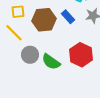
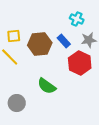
gray circle: (30, 55) -> (17, 103), moved
red hexagon: (81, 55) -> (80, 63), moved

